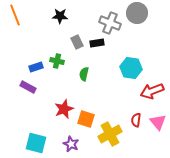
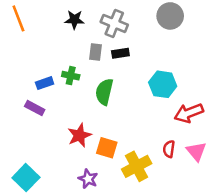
gray cross: (110, 23) -> (114, 23), moved
gray rectangle: (77, 42) -> (96, 52), turned 32
green semicircle: (84, 74) -> (104, 92), size x1.5
cyan square: (36, 143) -> (26, 178), moved, turned 30

